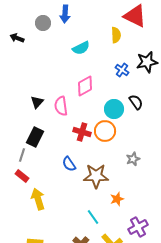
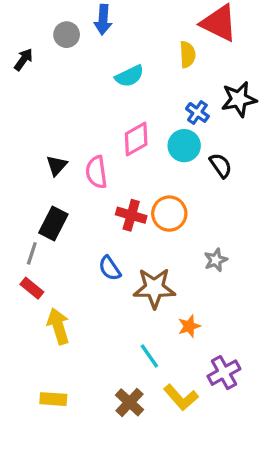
black arrow: (17, 38) -> (23, 59), turned 104
cyan circle: (114, 109) -> (184, 146), moved

